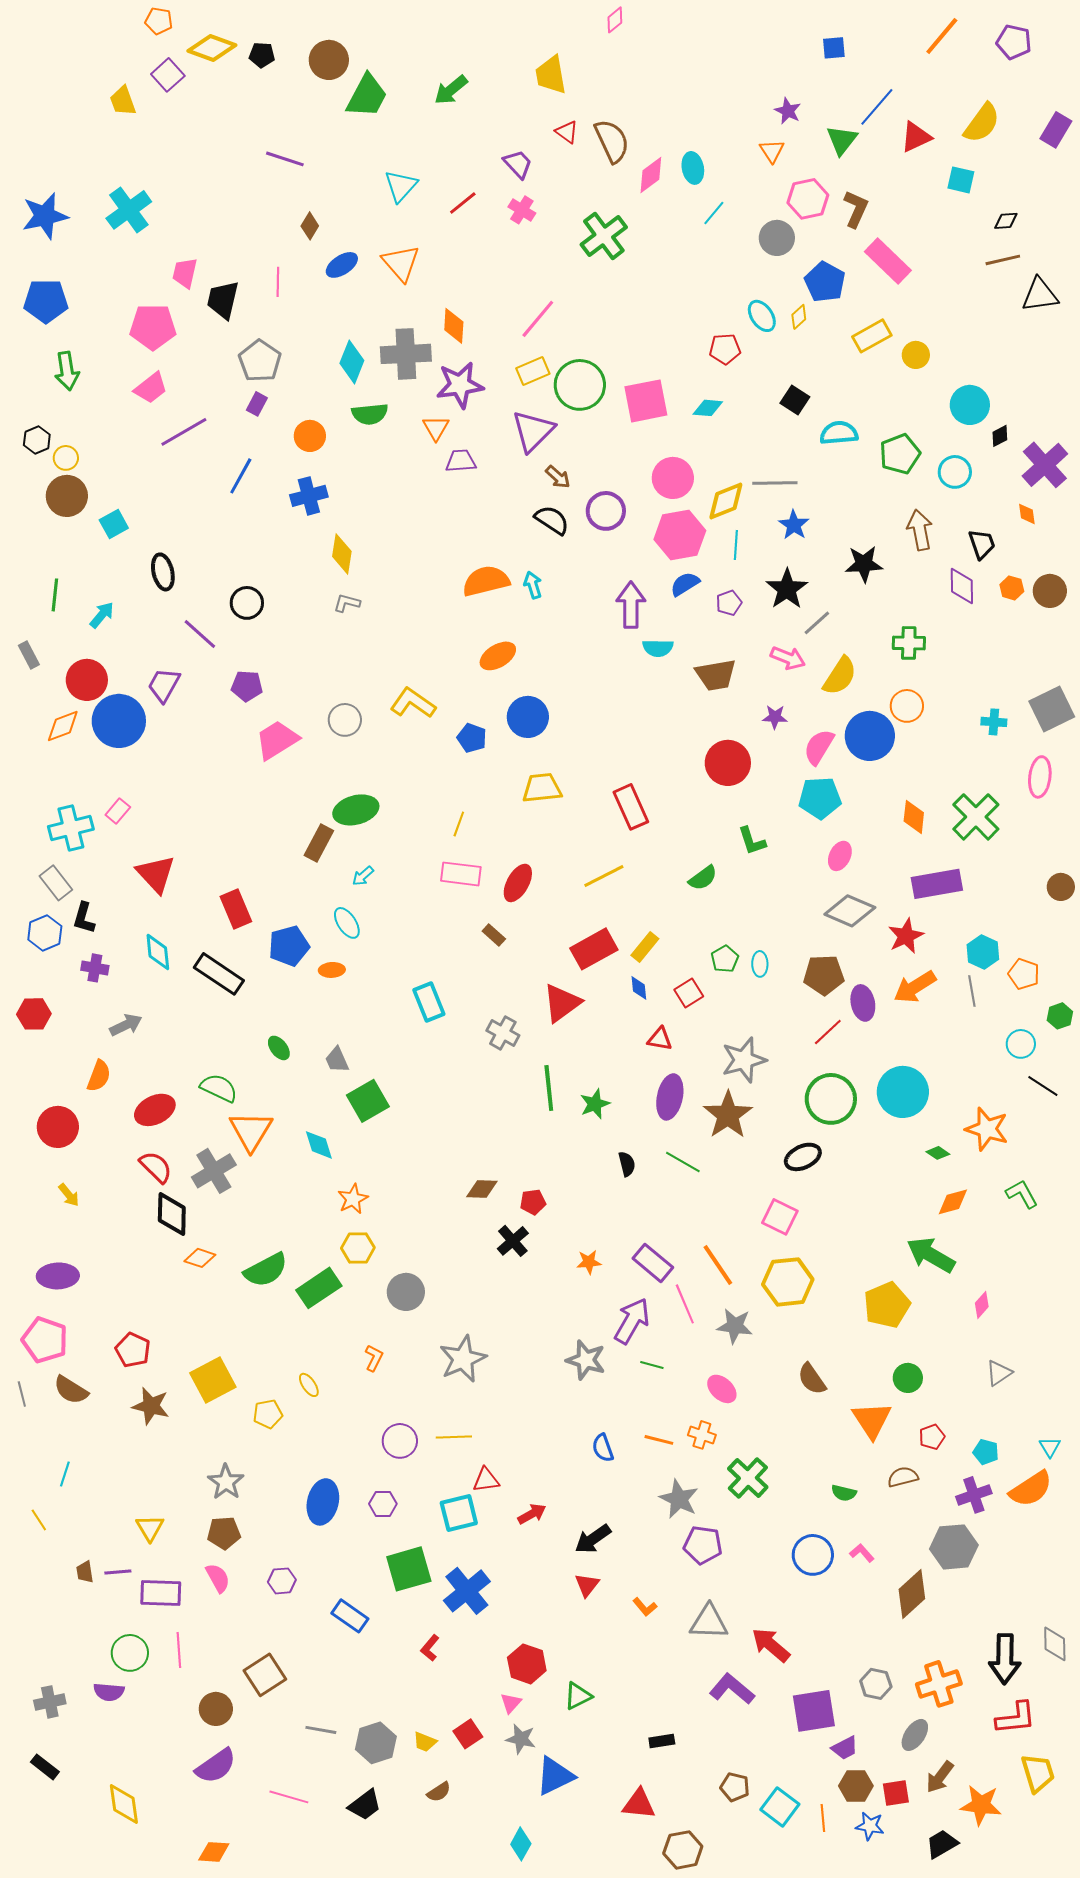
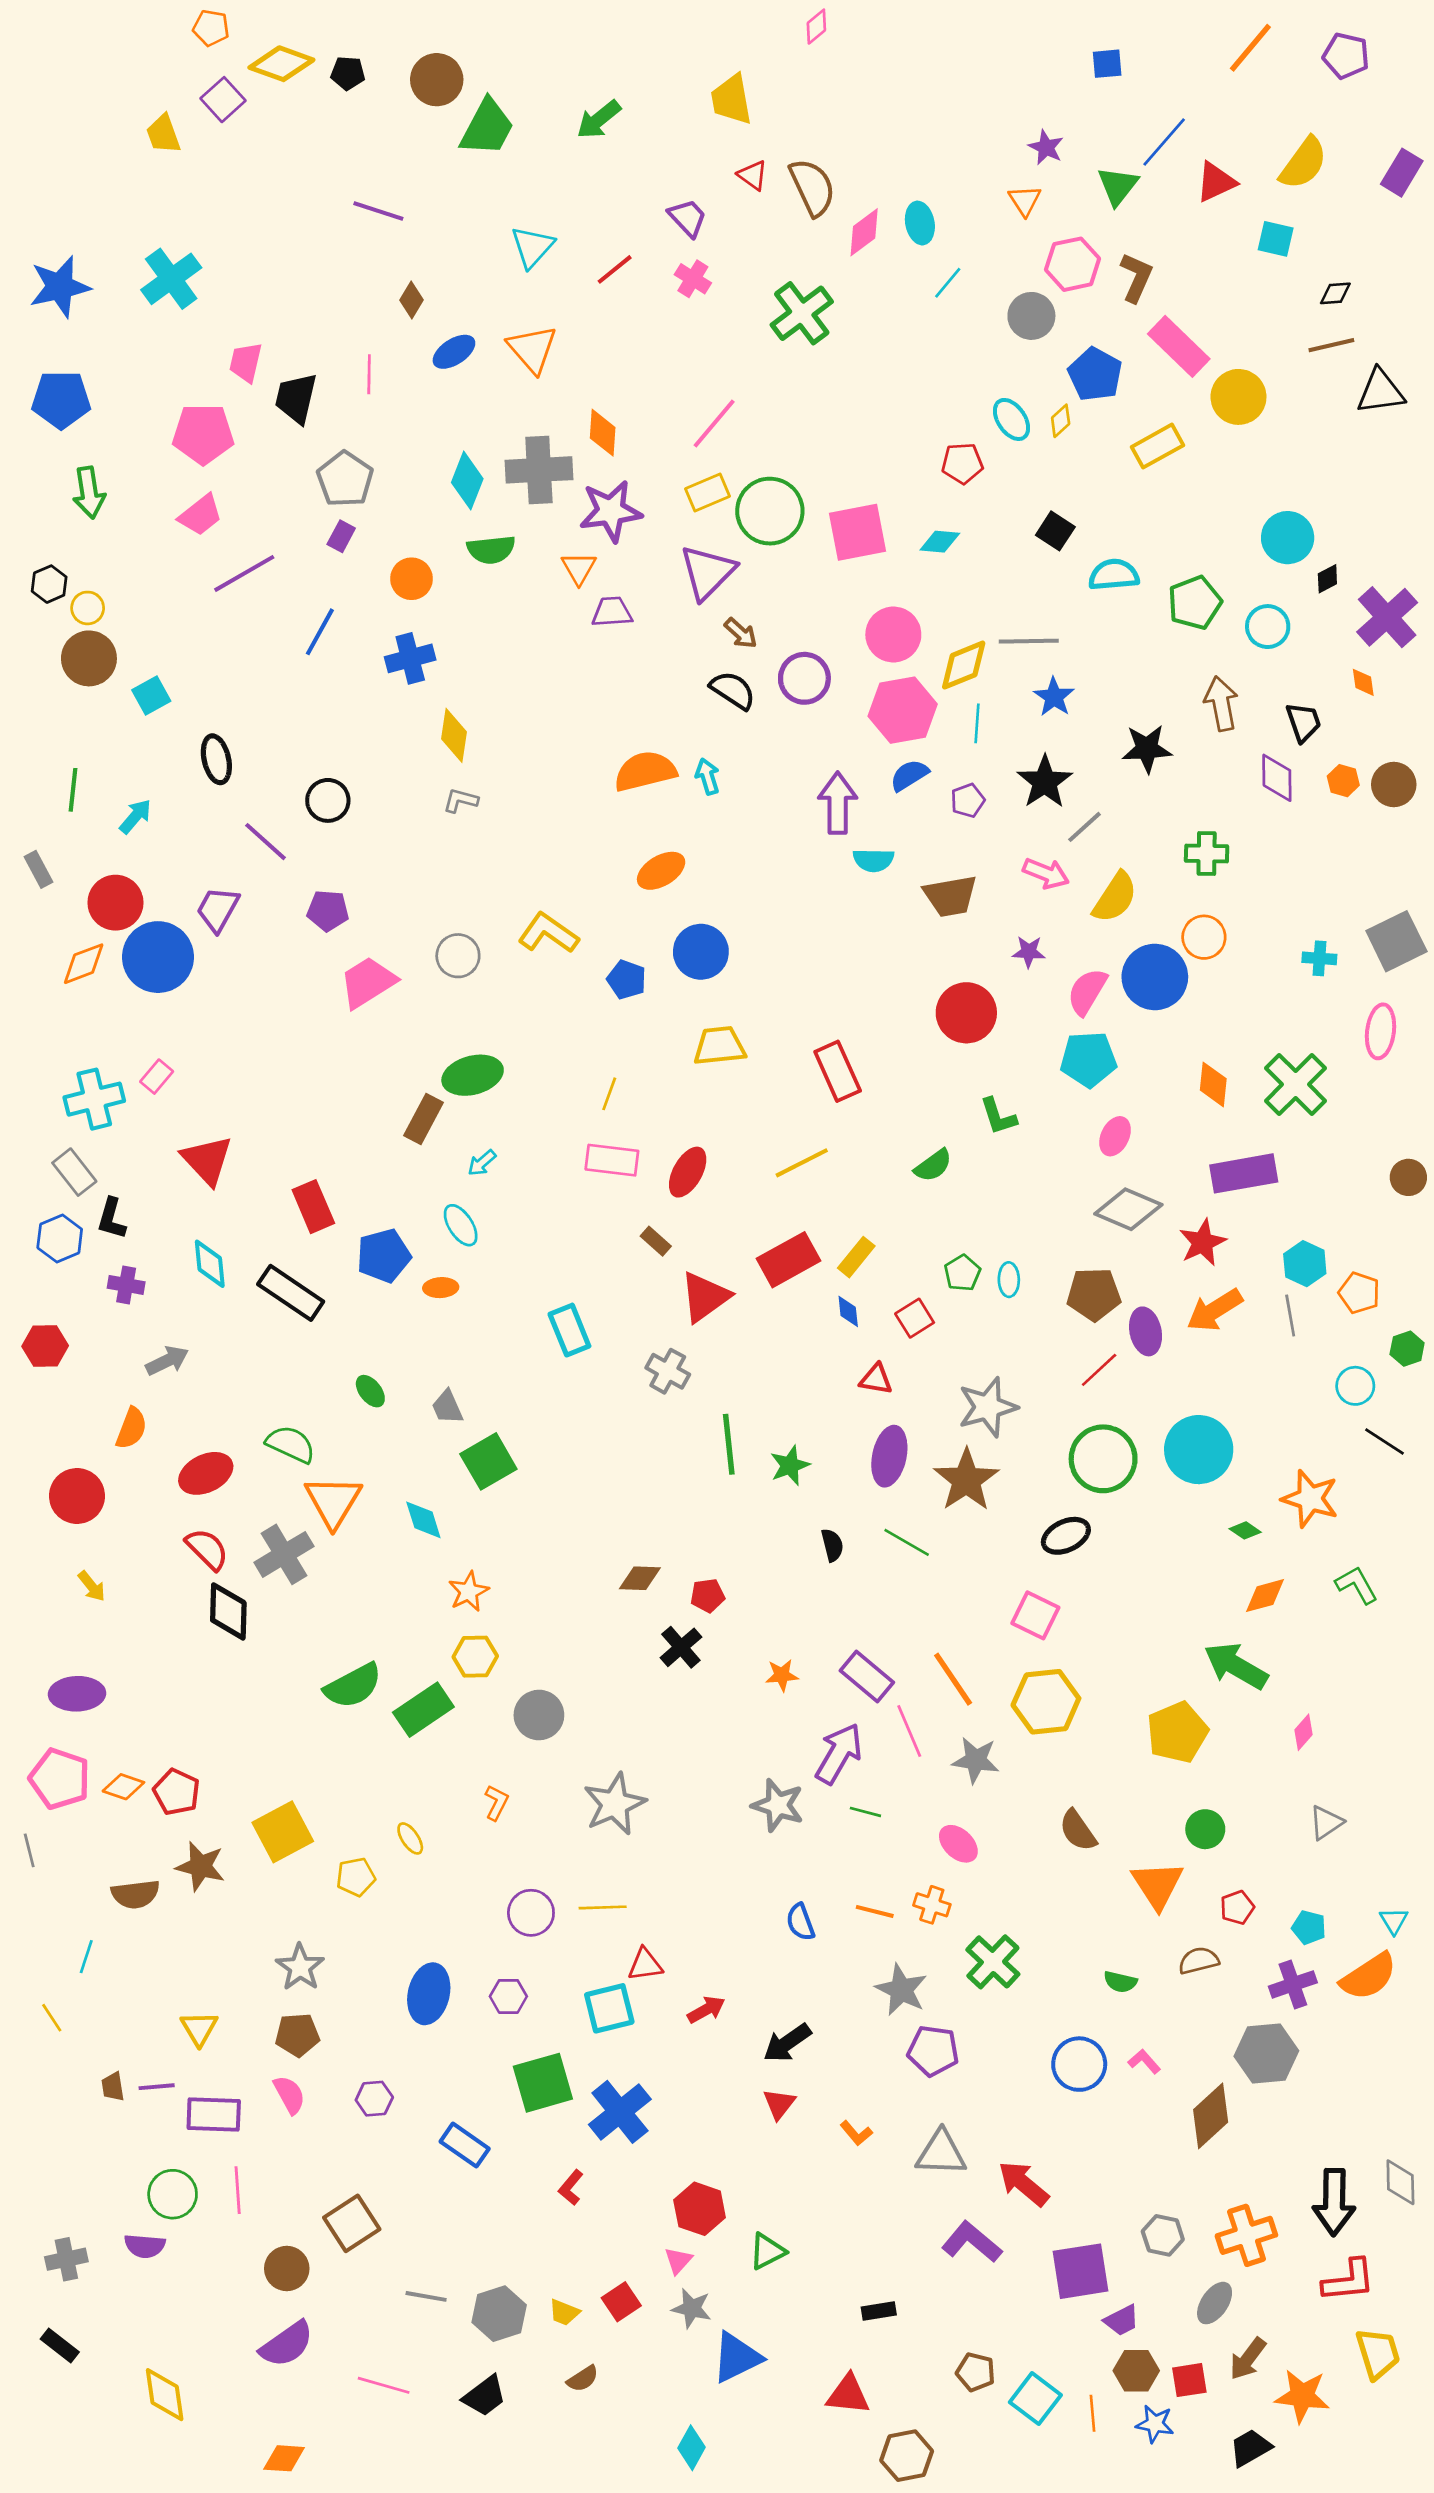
yellow circle: (916, 355) -> (1238, 397), moved, size x1.5
red triangle: (562, 1003) -> (705, 1297), moved
orange diamond: (200, 1258) -> (123, 1787), moved
brown semicircle: (71, 1390) -> (135, 1894), moved, turned -39

